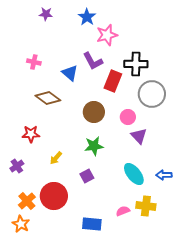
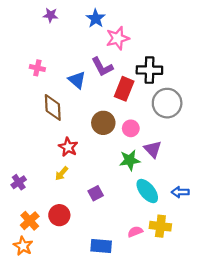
brown diamond: (48, 98) -> (53, 107), turned 50
pink circle: (128, 117) -> (131, 128), moved
red star: (31, 134) -> (68, 147), moved, turned 30
green star: (94, 146) -> (130, 160), moved
red circle: (54, 196) -> (59, 215), size x0.7

